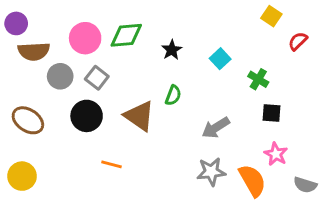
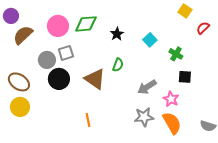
brown semicircle: (34, 51) -> (23, 35), turned 140
gray circle: (60, 76) -> (47, 60), moved
gray square: (97, 78) -> (66, 53), turned 35
pink star: (276, 154) -> (171, 99), moved
orange line: (112, 164) -> (88, 120), moved, turned 64
yellow circle: (22, 176) -> (20, 107), moved

